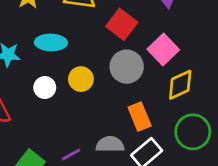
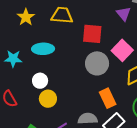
red square: (122, 24) -> (92, 34), turned -30
yellow circle: (81, 79) -> (48, 99), moved

